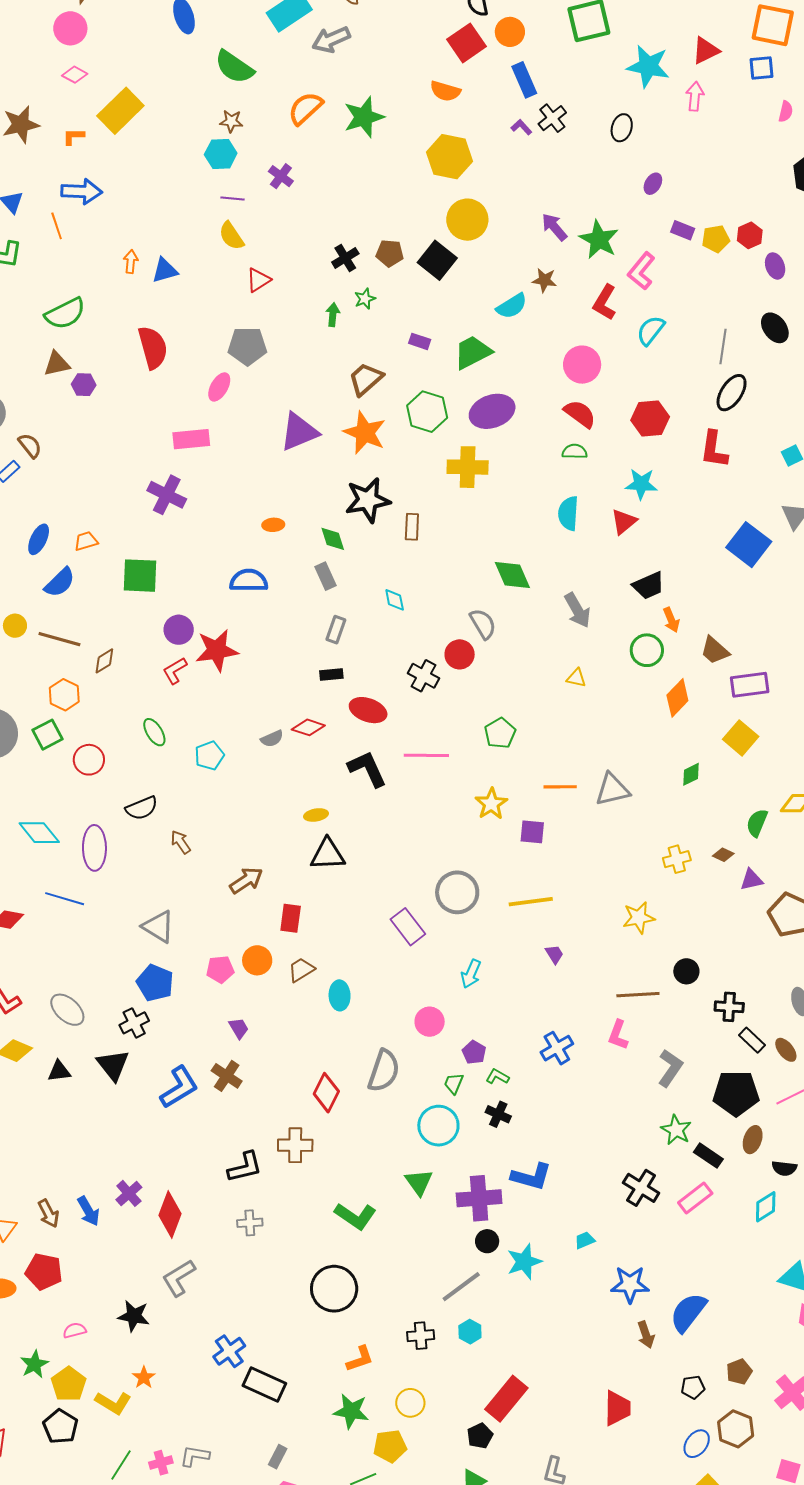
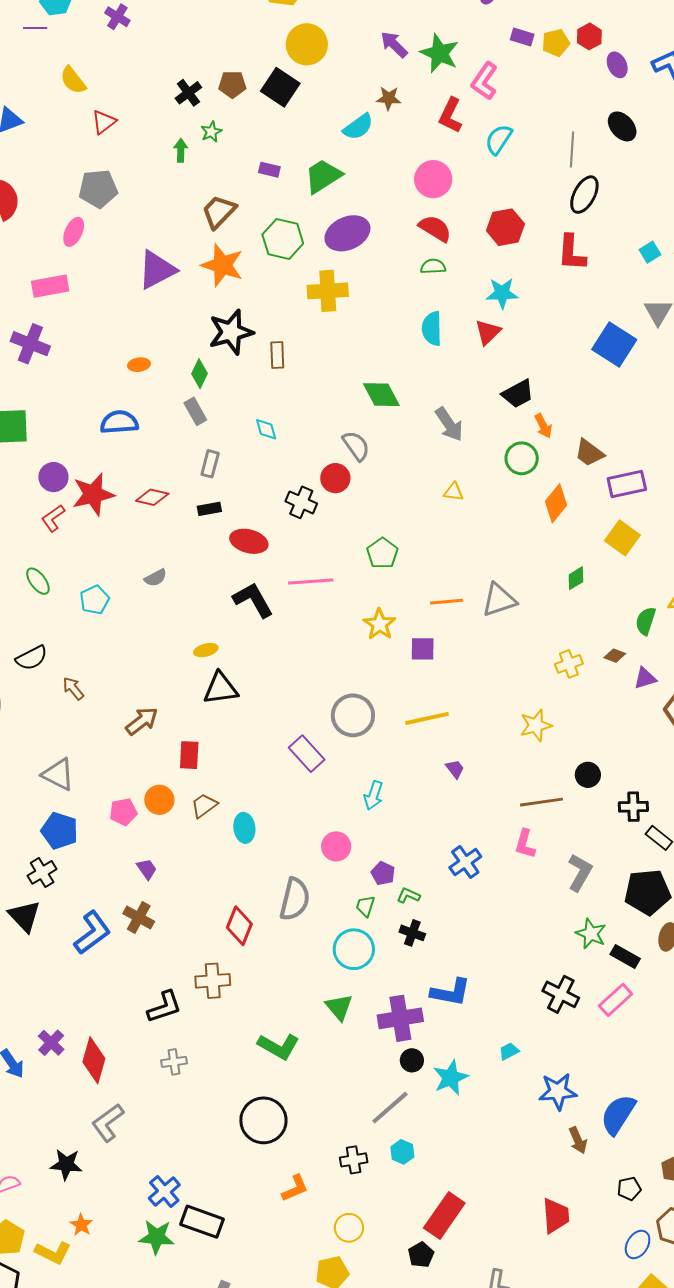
purple line: (233, 199) -> (35, 28), moved
green diamond: (333, 539) -> (199, 374), turned 48
red diamond: (308, 727) -> (152, 497), moved
green star: (351, 1411) -> (157, 1237), moved

